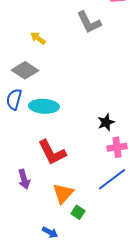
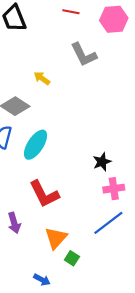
yellow arrow: (38, 38) -> (42, 78), moved
cyan ellipse: (44, 106) -> (36, 145), turned -60

